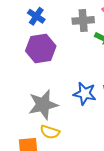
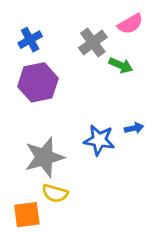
blue cross: (36, 16) -> (30, 40), turned 30
gray cross: (83, 20) -> (93, 43), turned -30

